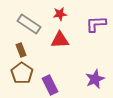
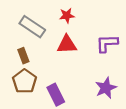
purple L-shape: (96, 24) -> (107, 43), moved

